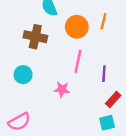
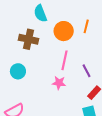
purple line: (104, 74) -> (86, 71), turned -32
pink star: (62, 89) -> (59, 83), moved

